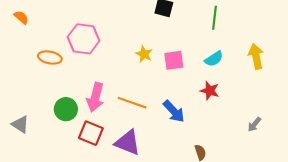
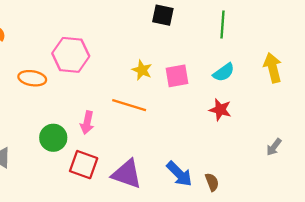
pink arrow: (95, 97) -> (87, 123), size x0.7
orange line: (132, 103) -> (129, 105), moved
blue arrow: (174, 111) -> (179, 174), moved

